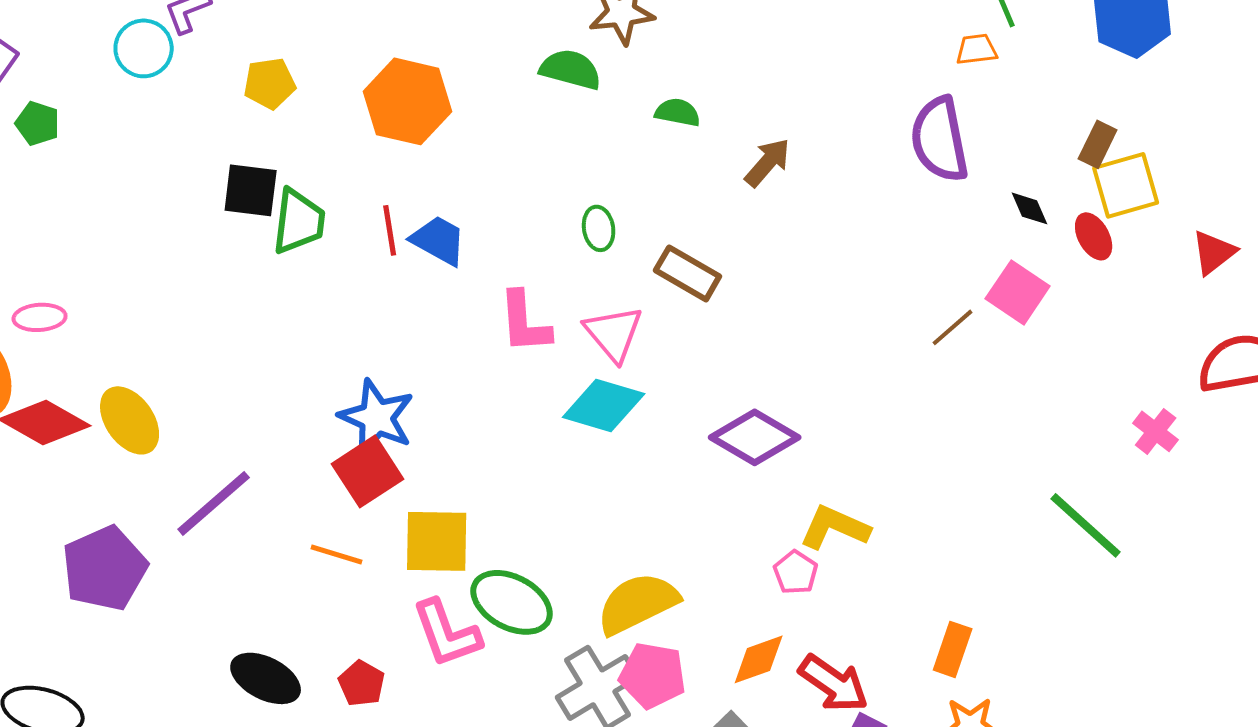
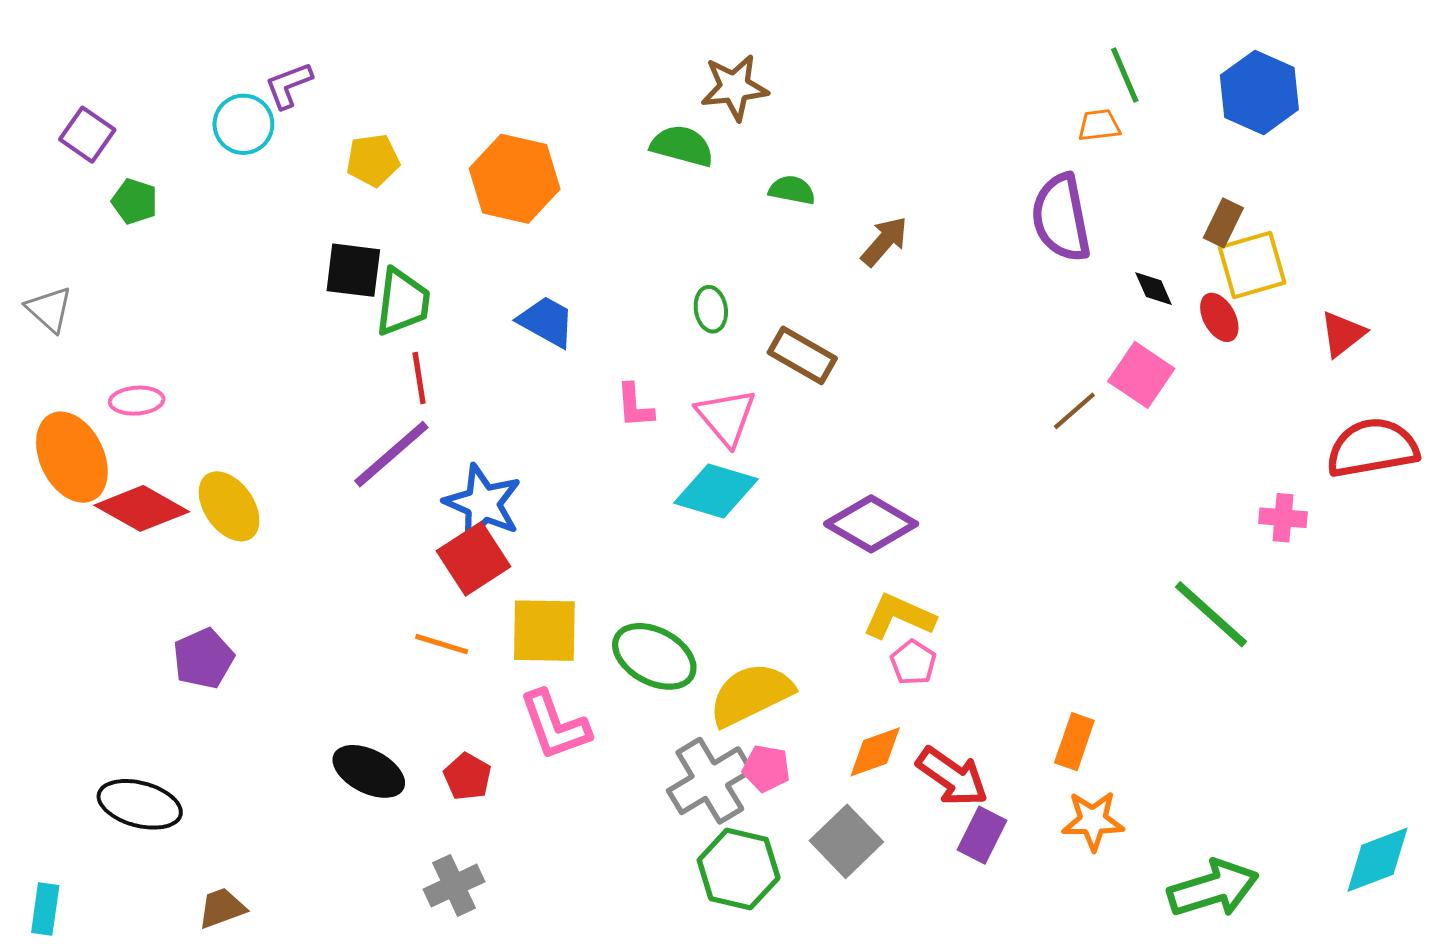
red line: (390, 230) -> (419, 378), moved
pink L-shape: (525, 322) -> (635, 406), size x0.7
pink cross: (1156, 431) -> (1283, 518), turned -33
purple line: (214, 503) -> (391, 454), moved
yellow L-shape: (835, 527) -> (899, 616), moved
purple pentagon: (105, 568) -> (203, 658), size x0.7
green ellipse: (512, 602) -> (654, 656), moved
pink pentagon: (653, 675) -> (766, 768), size x0.7

